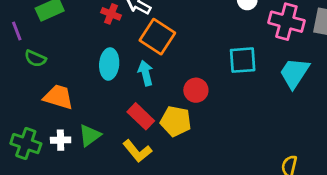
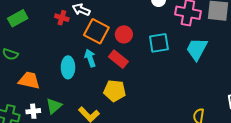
cyan ellipse: (109, 64) -> (68, 67), moved
red circle: (196, 90) -> (124, 34), moved
red rectangle: (141, 116) -> (118, 59), moved

